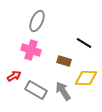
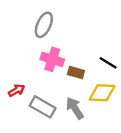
black line: (84, 43) -> (108, 63), moved
pink cross: (31, 50) -> (52, 59), moved

